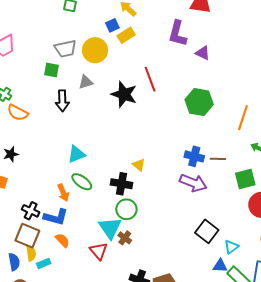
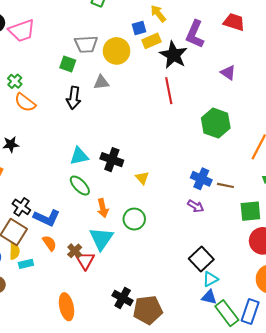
purple L-shape: (177, 34) -> (195, 34), moved
black star: (124, 94) -> (173, 55), moved
purple arrow: (193, 183) -> (196, 206), size x0.6
black cross: (122, 184) -> (112, 160), moved
orange arrow: (63, 193) -> (103, 208), moved
green circle: (126, 209) -> (134, 219), moved
brown cross: (125, 238) -> (75, 251), moved
cyan triangle: (231, 247) -> (210, 279), moved

